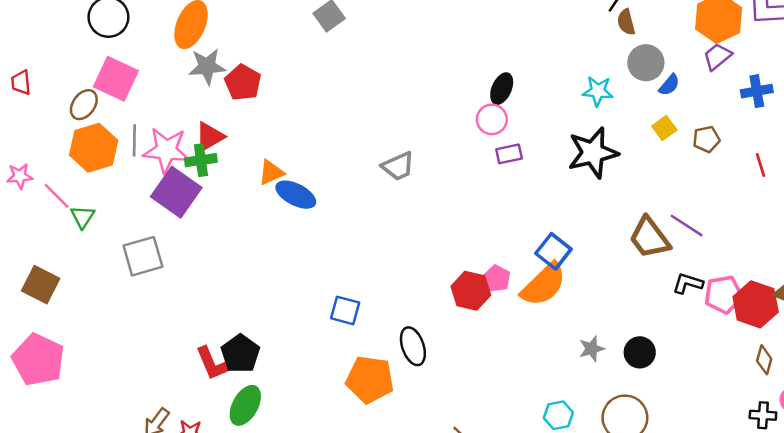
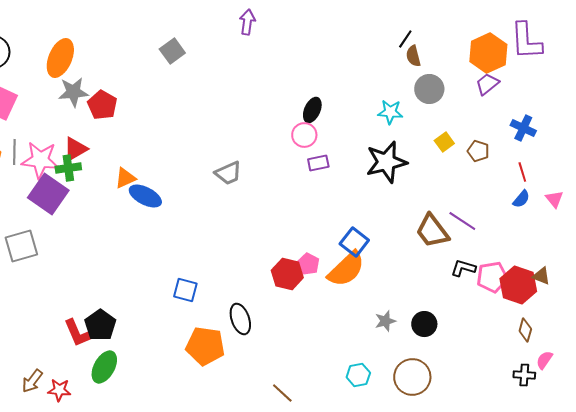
blue semicircle: (669, 85) -> (521, 199), moved
blue cross: (757, 91) -> (523, 128), moved, turned 35
brown pentagon: (706, 139) -> (478, 151), turned 30

